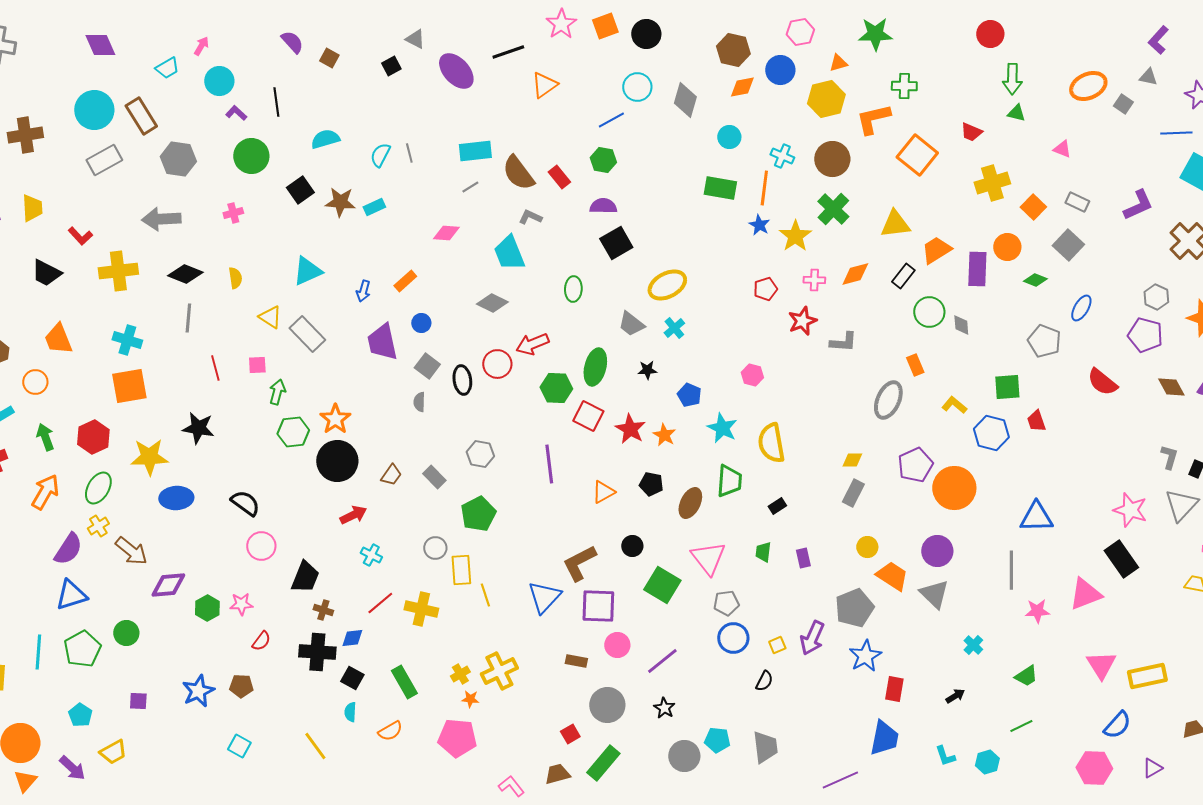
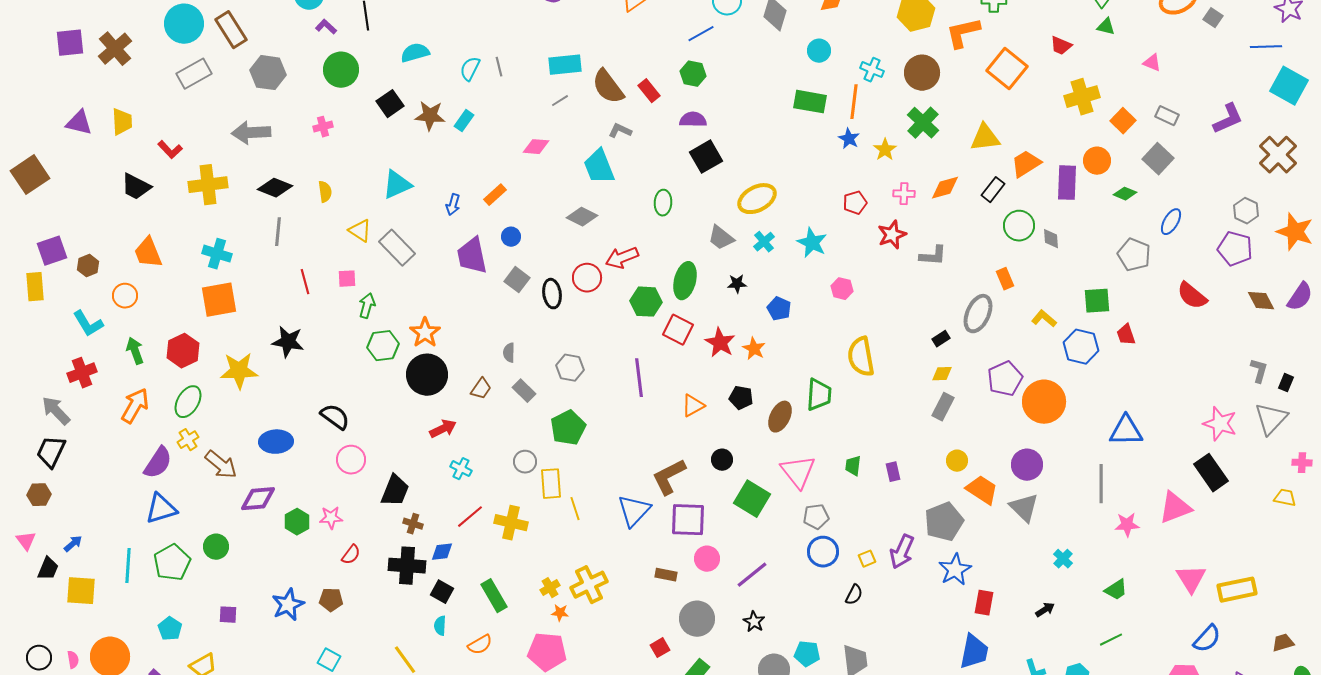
brown cross: (25, 135) -> (115, 49), turned -32
cyan rectangle: (374, 207) -> (464, 121), turned -30
yellow star: (795, 236) -> (885, 150), size x0.7
gray semicircle: (419, 402) -> (509, 353), moved
cyan star: (722, 428) -> (812, 243), moved
blue ellipse: (176, 498) -> (276, 442), moved
black rectangle: (777, 506) -> (941, 339), moved

